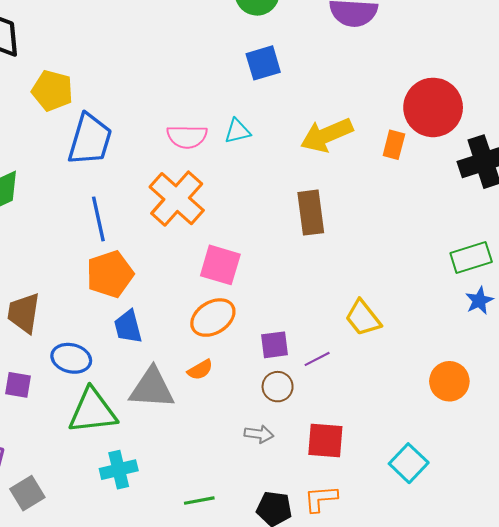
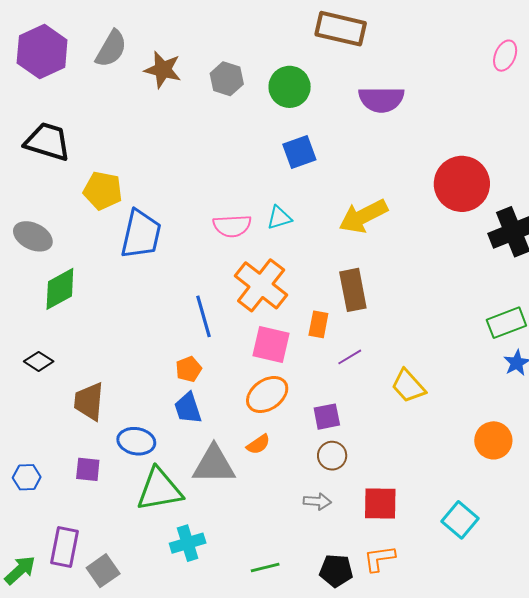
orange rectangle: (394, 145) -> (318, 324), moved
orange cross: (177, 199) -> (261, 285), moved
blue line: (98, 219) -> (204, 316), moved
orange pentagon: (110, 274) -> (189, 369), moved, size x0.6
purple line: (317, 359) -> (350, 357), moved

